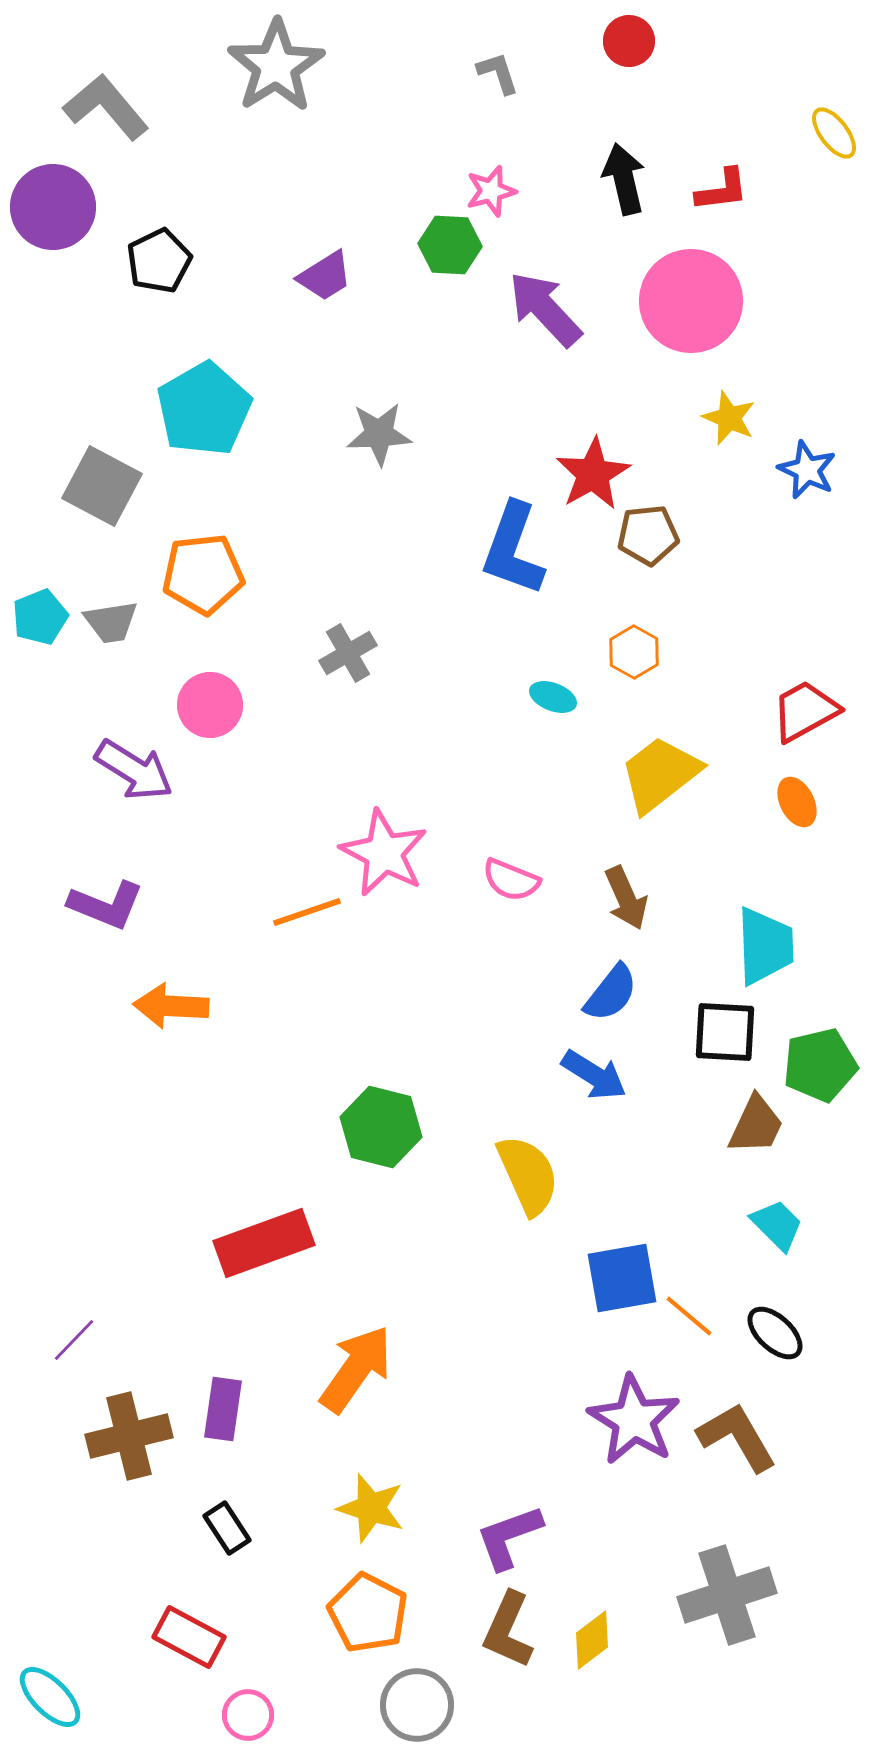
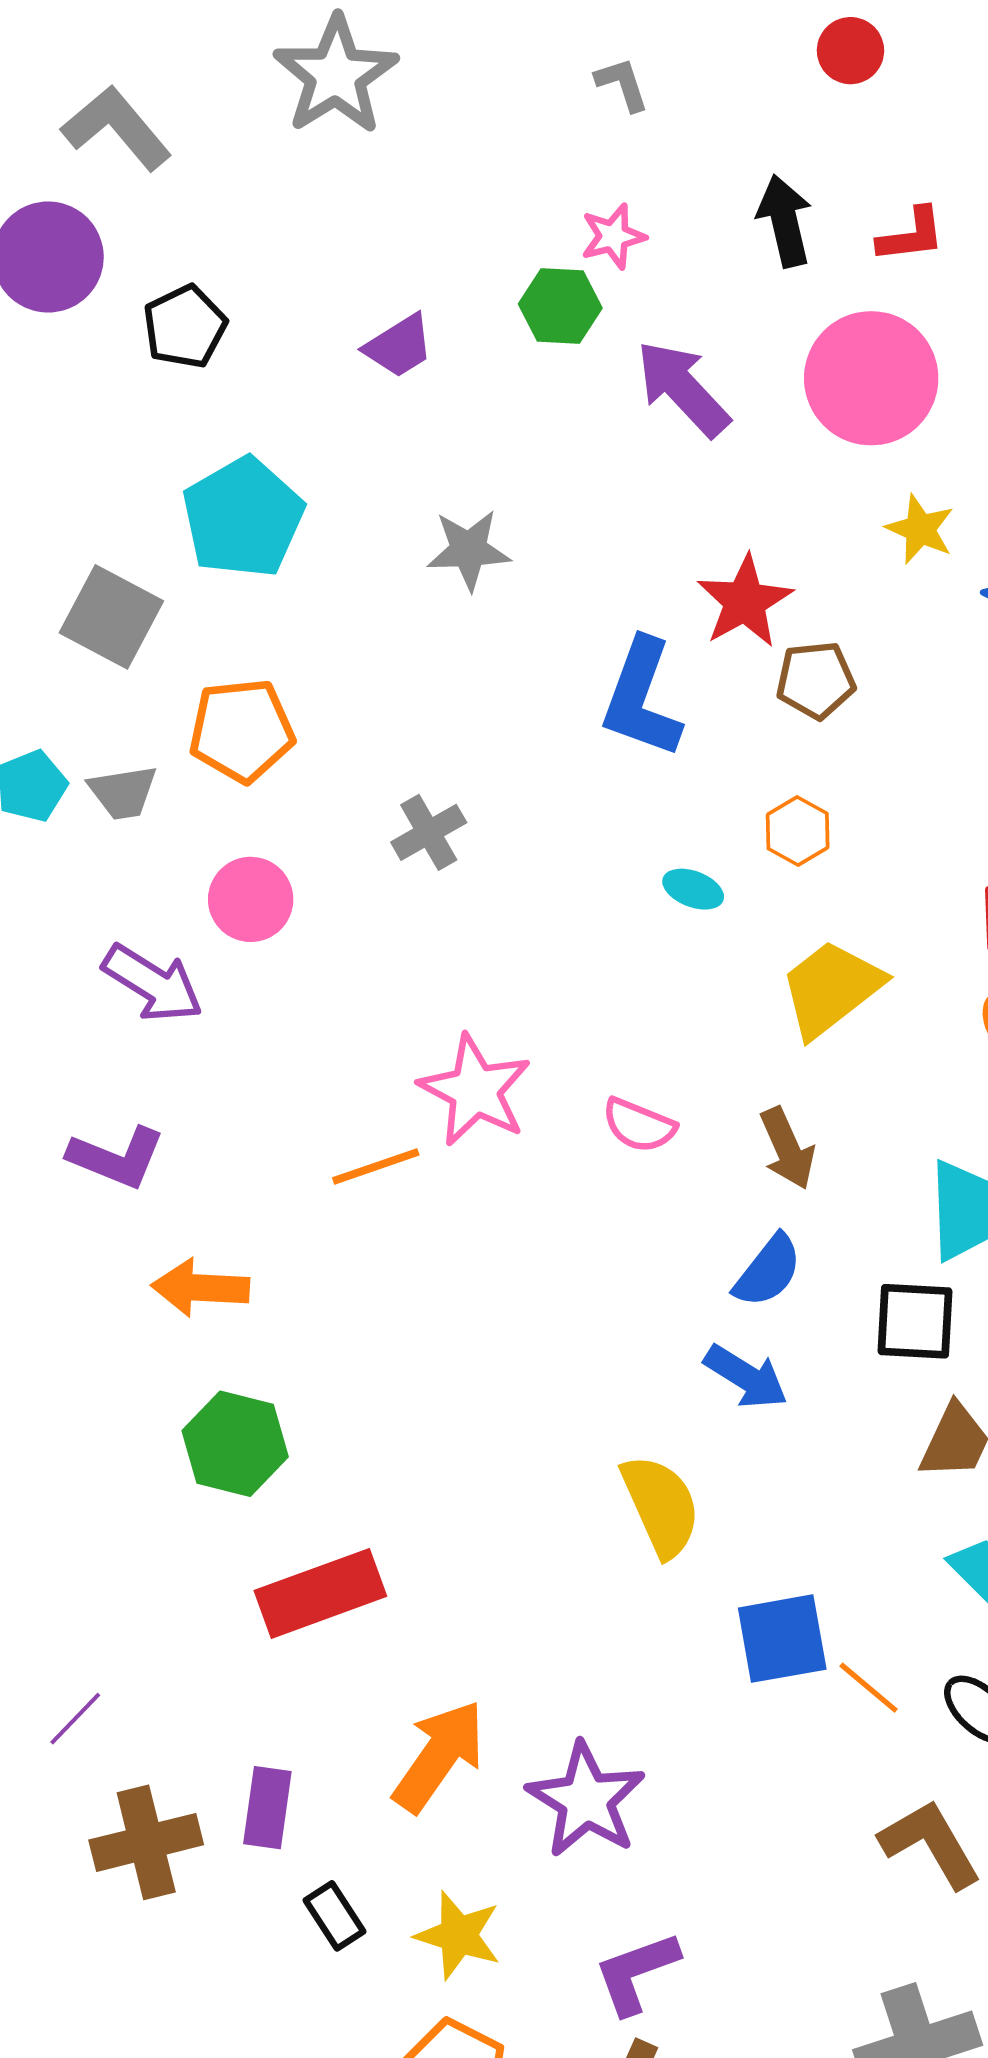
red circle: (629, 41) -> (851, 51), moved
green hexagon: (381, 1127) -> (235, 1444), moved
purple star: (634, 1420) -> (586, 1800), moved
black rectangle: (227, 1528) -> (335, 1916), moved

